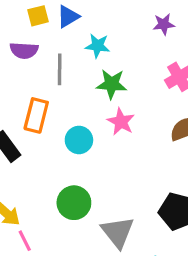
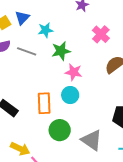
gray line: (60, 69) -> (27, 51), turned -54
orange rectangle: (36, 115) -> (44, 103), moved
cyan circle: (79, 140) -> (70, 95), moved

